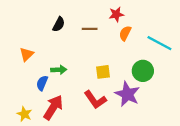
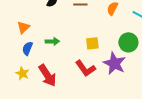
blue semicircle: (42, 83) -> (27, 48), moved
red arrow: (53, 107) -> (47, 75), turned 115
yellow star: (24, 114) -> (22, 73), moved

